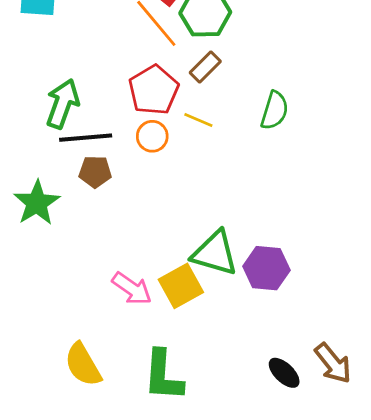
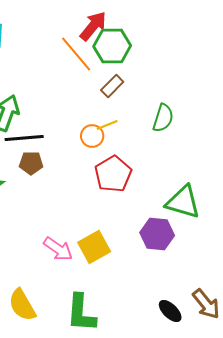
red pentagon: (154, 90) -> (113, 174), moved
yellow line: (198, 120) -> (107, 125), turned -45
orange circle: (152, 136) -> (92, 136), moved
green triangle: (215, 253) -> (183, 202), moved

